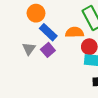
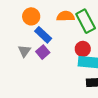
orange semicircle: (75, 32) -> (66, 16), moved

